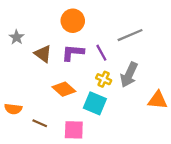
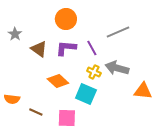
gray arrow: (129, 75) -> (117, 68), turned 80

